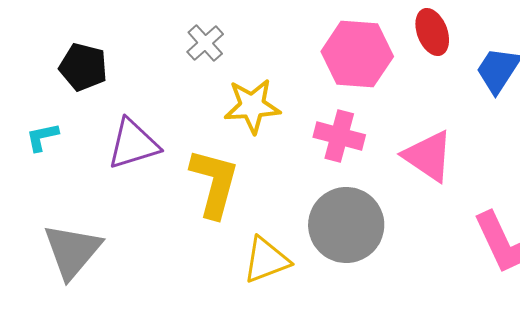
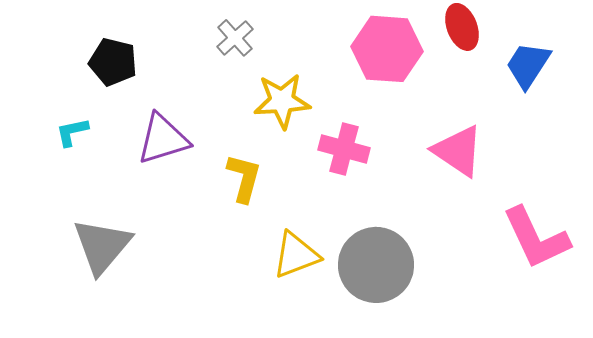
pink cross: (339, 136) -> (344, 149), moved
yellow L-shape: (214, 183) -> (244, 178), size x0.7
gray circle: (346, 225) -> (376, 265), moved

